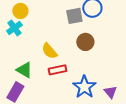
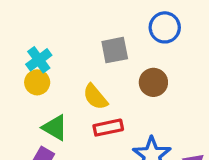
yellow circle: (20, 11) -> (37, 82), moved
gray square: (74, 16) -> (115, 50), moved

